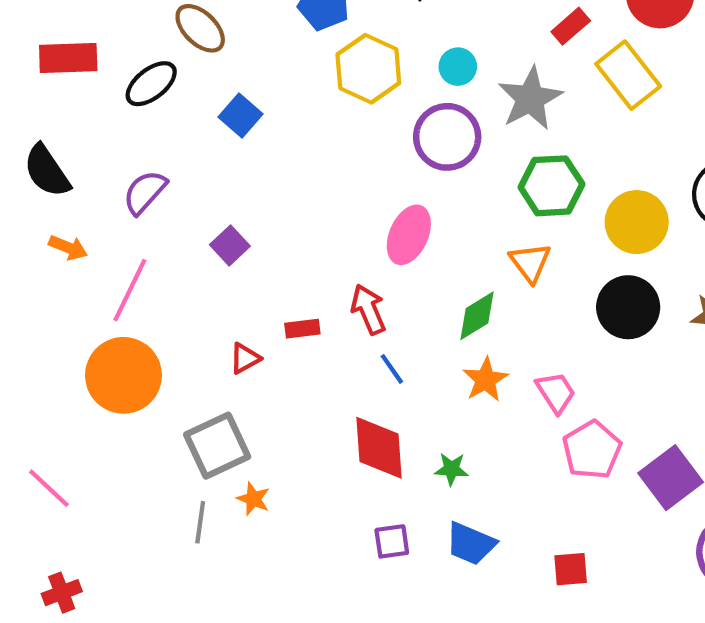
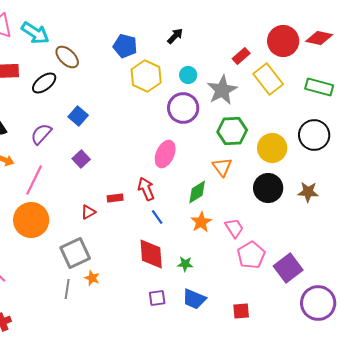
blue square: (241, 116) -> (78, 116), moved

